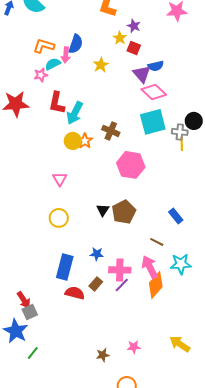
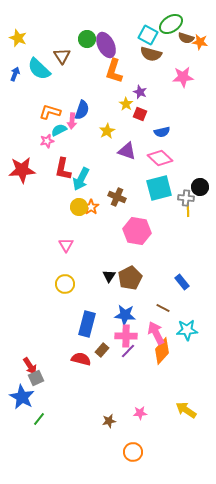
purple triangle: (142, 74) -> (127, 151), moved, turned -30
blue star: (97, 254) -> (125, 315), moved, size x1.5
blue rectangle: (65, 267) -> (87, 324), moved

